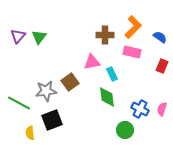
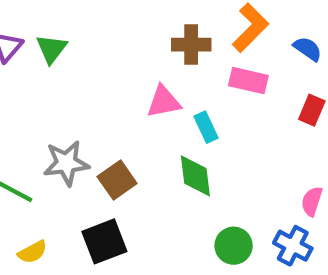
brown square: (70, 82) -> (117, 180), moved
blue cross: (140, 109) -> (293, 246), moved
black square: (52, 120) -> (104, 241), moved
yellow semicircle: (30, 133) -> (32, 252), turned -112

